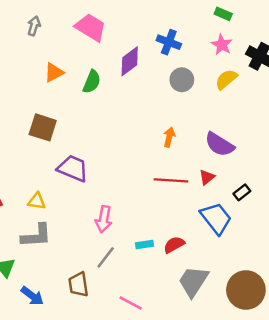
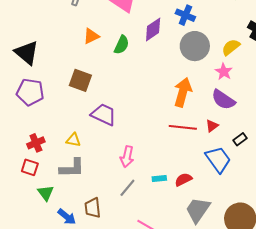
pink star: (222, 45) -> (224, 72), moved
gray circle: (182, 80) -> (195, 46), size x1.5
orange arrow: (169, 137) -> (183, 92), size x1.8
brown trapezoid: (78, 285) -> (93, 208), moved

